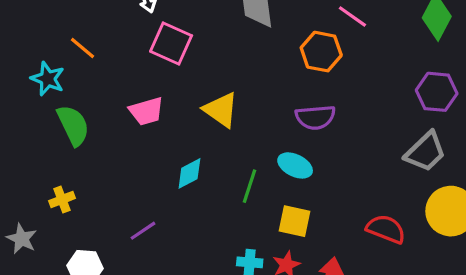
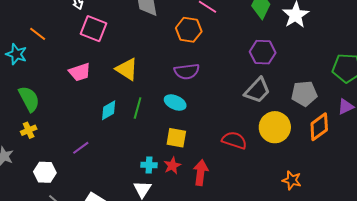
green semicircle: (73, 125) -> (29, 99), moved
green line: (250, 186) -> (138, 108), moved

